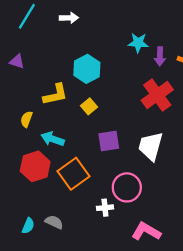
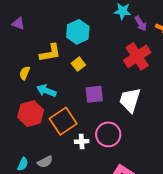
purple arrow: (160, 56) -> (141, 24), turned -35
white cross: (105, 208) -> (82, 141), moved
gray semicircle: (54, 222) -> (45, 162), turned 126

